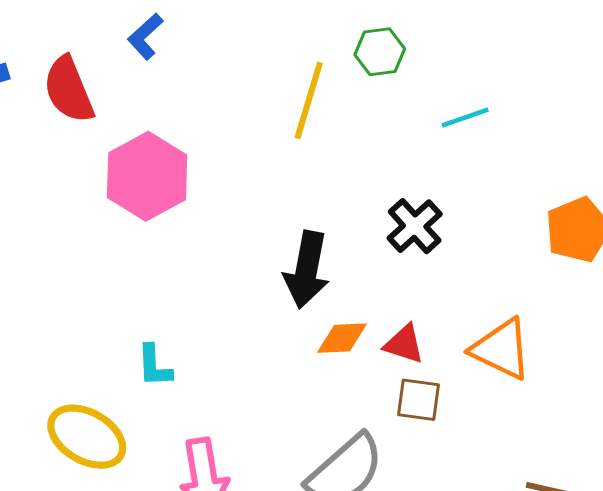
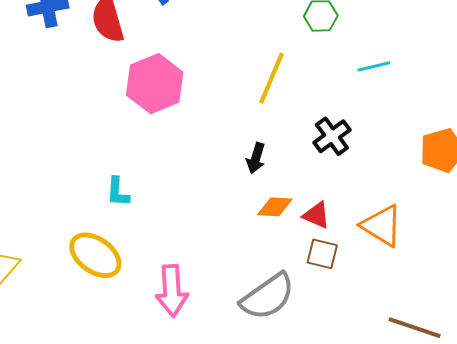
yellow line: (309, 100) -> (272, 78), moved
black arrow: (307, 270) -> (256, 158), size x0.6
cyan L-shape: (154, 366) -> (118, 192), moved

